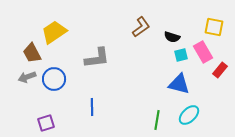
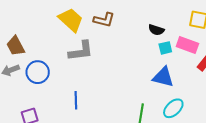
brown L-shape: (141, 27) -> (104, 20), moved, turned 50
yellow trapezoid: (54, 32) -> (71, 20), moved, turned 76
pink rectangle: (203, 52) -> (187, 45), turned -40

